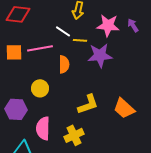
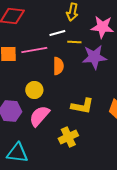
white line: (63, 31) -> (57, 33), turned -49
yellow L-shape: (88, 104) -> (82, 106), turned 30
pink semicircle: (43, 128) -> (39, 116), moved, turned 40

